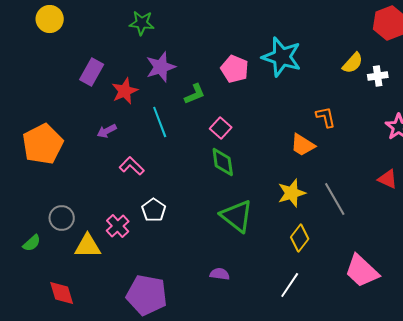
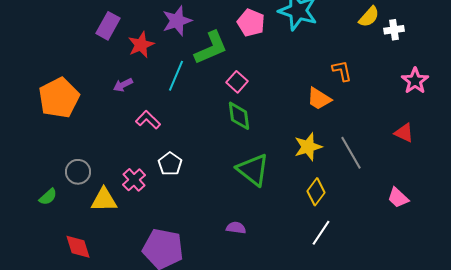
green L-shape: (195, 94) -> (211, 48), size x1.6
cyan line: (160, 122) -> (176, 76), turned 44
pink trapezoid: (362, 271) -> (398, 198), moved, size x0.6
white line: (290, 285) -> (321, 233), moved

